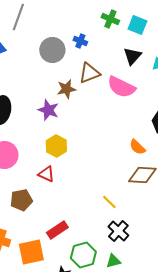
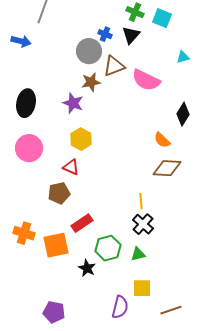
gray circle: (52, 50) -> (89, 51), moved
black triangle: (132, 56) -> (131, 35), moved
brown pentagon: (21, 200) -> (59, 193), moved
yellow line: (109, 202) -> (141, 201), moved, turned 42

